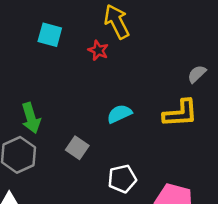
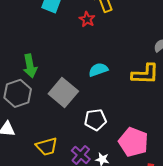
gray square: (77, 148) -> (63, 92), size x1.6

